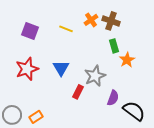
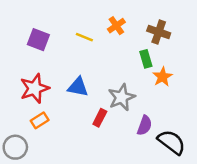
brown cross: (111, 21) -> (159, 32), moved
blue triangle: (61, 68) -> (78, 87), turned -48
orange rectangle: (36, 117) -> (40, 120), moved

